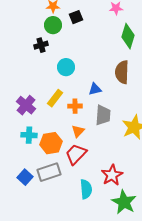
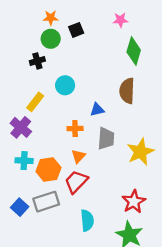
yellow rectangle: (55, 98) -> (35, 102), moved
red star: (112, 175) -> (134, 202), moved

